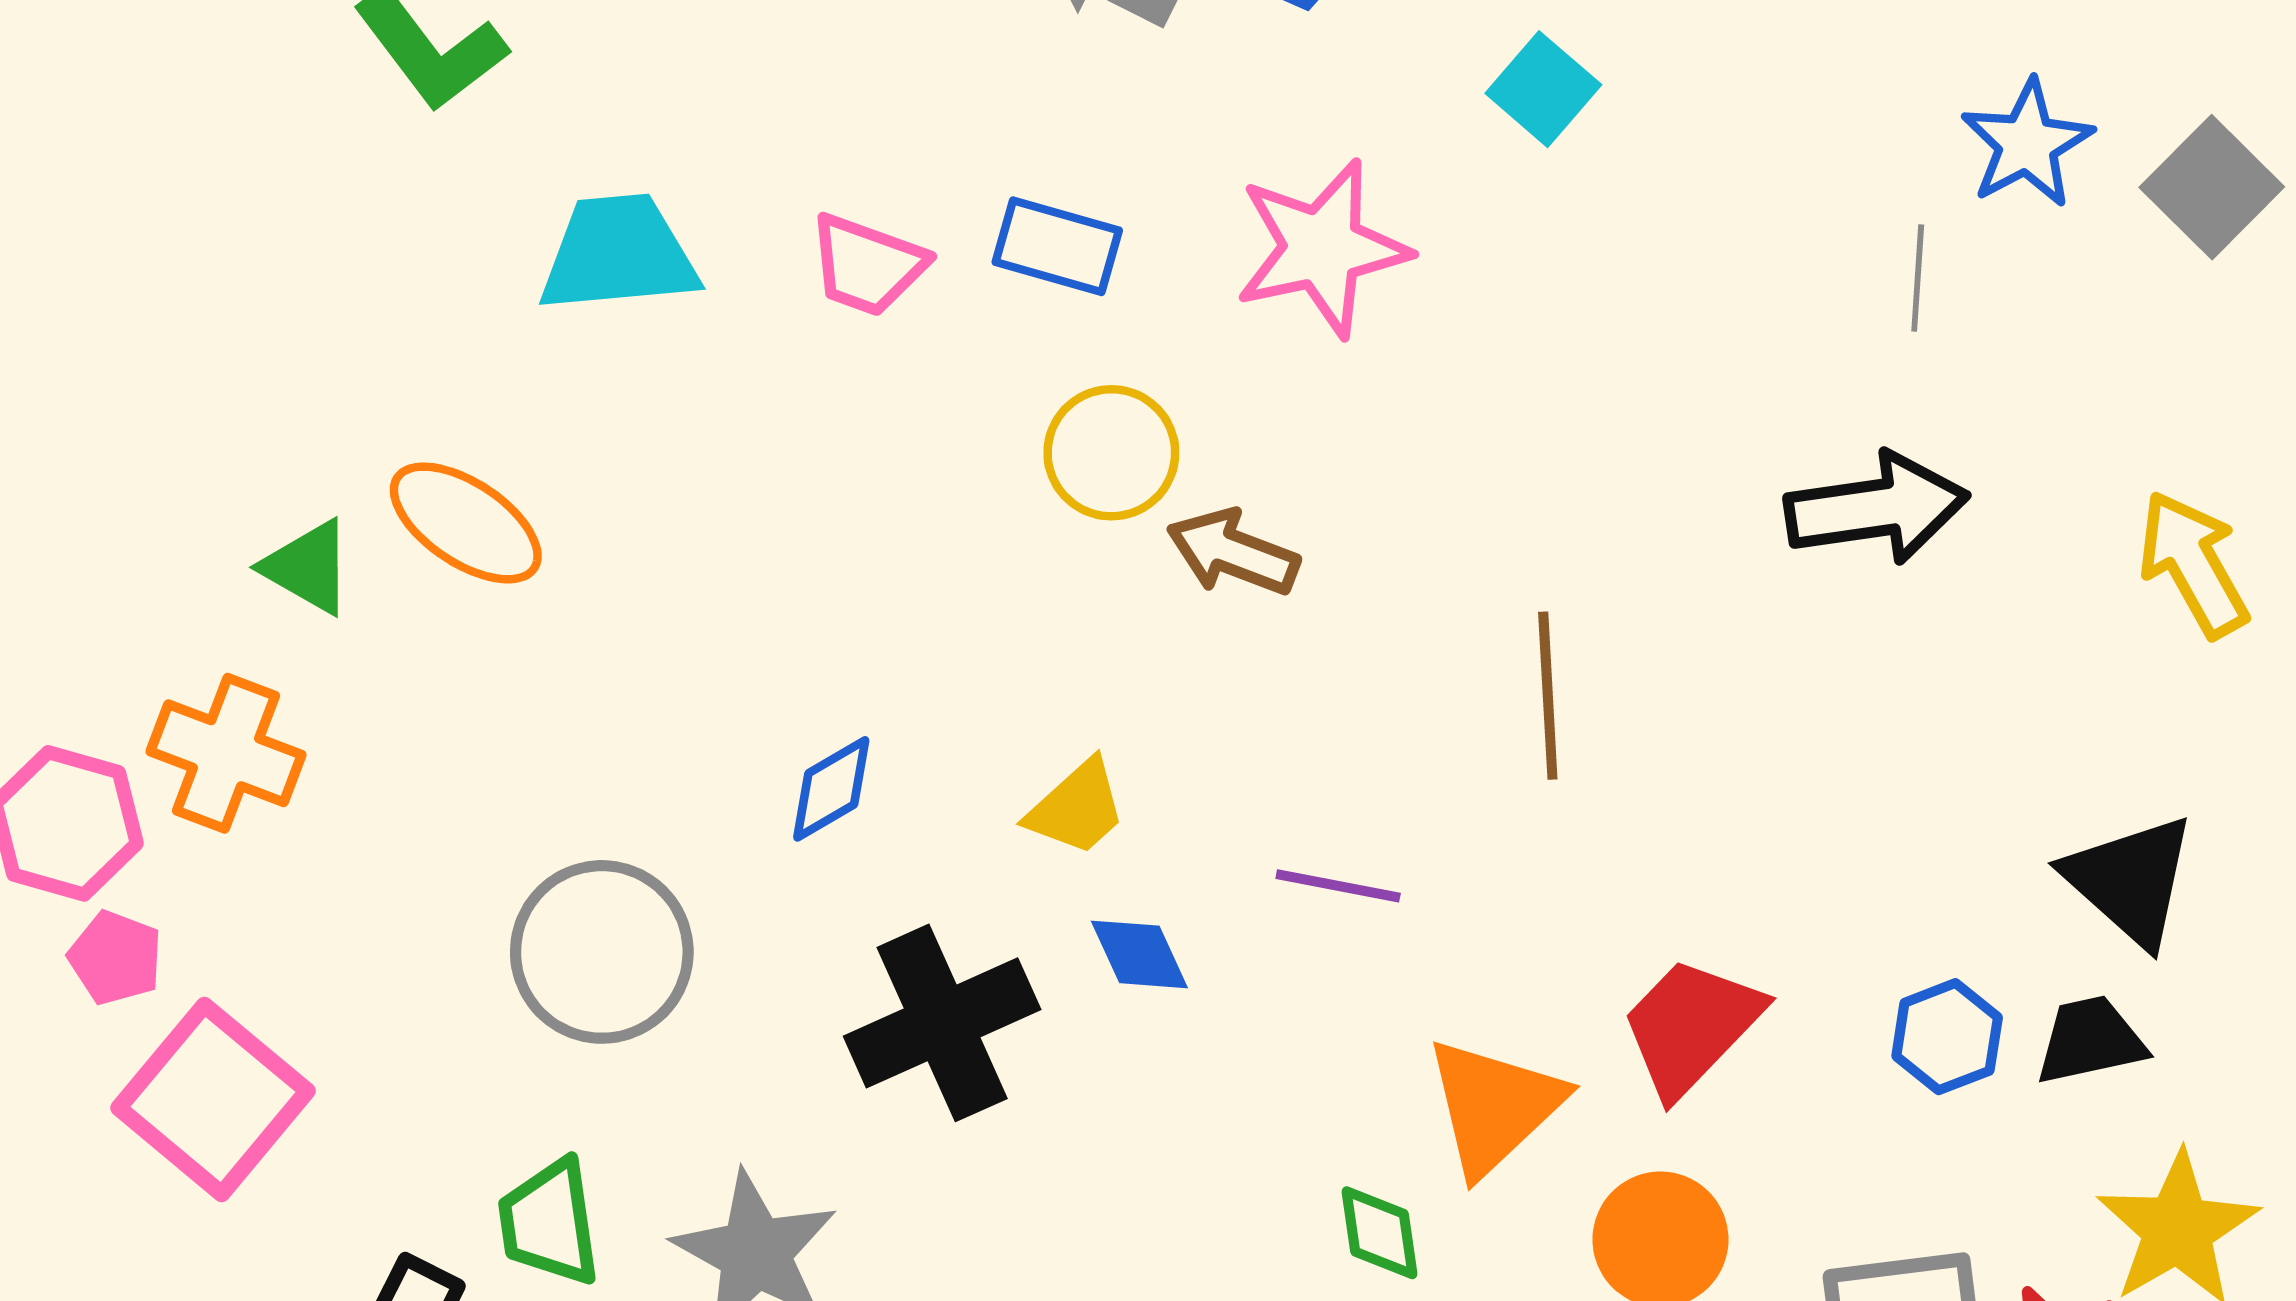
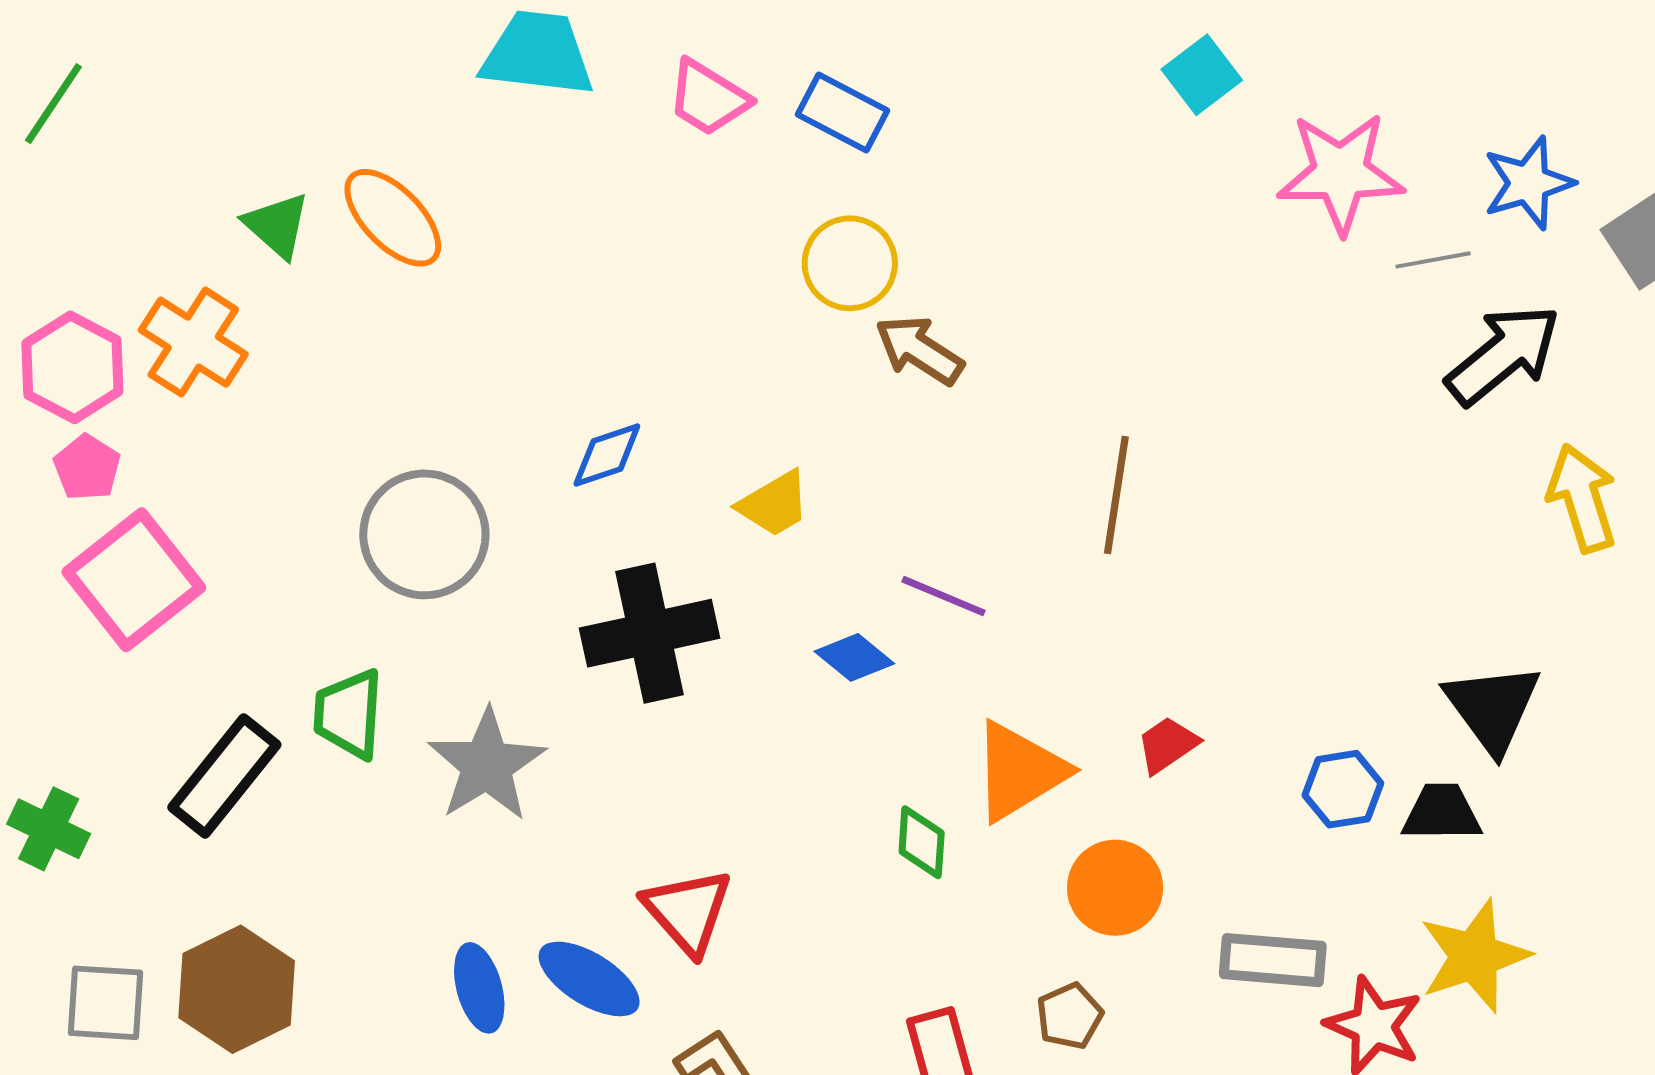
pink star: (1322, 248) -> (1341, 173), moved
gray line: (1918, 278) -> (1433, 260), turned 64
black arrow: (1877, 508) -> (1503, 355), moved, turned -43
blue diamond: (1139, 954) -> (854, 657), moved, turned -38
red trapezoid: (1691, 1026) -> (1167, 745), size x0.6

